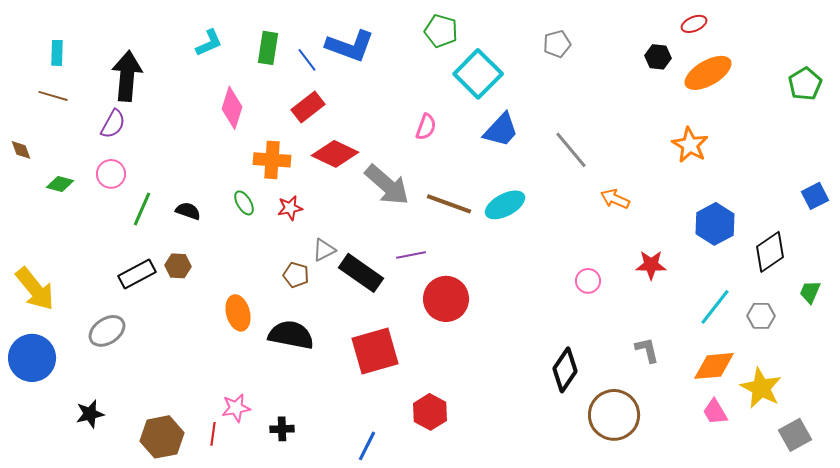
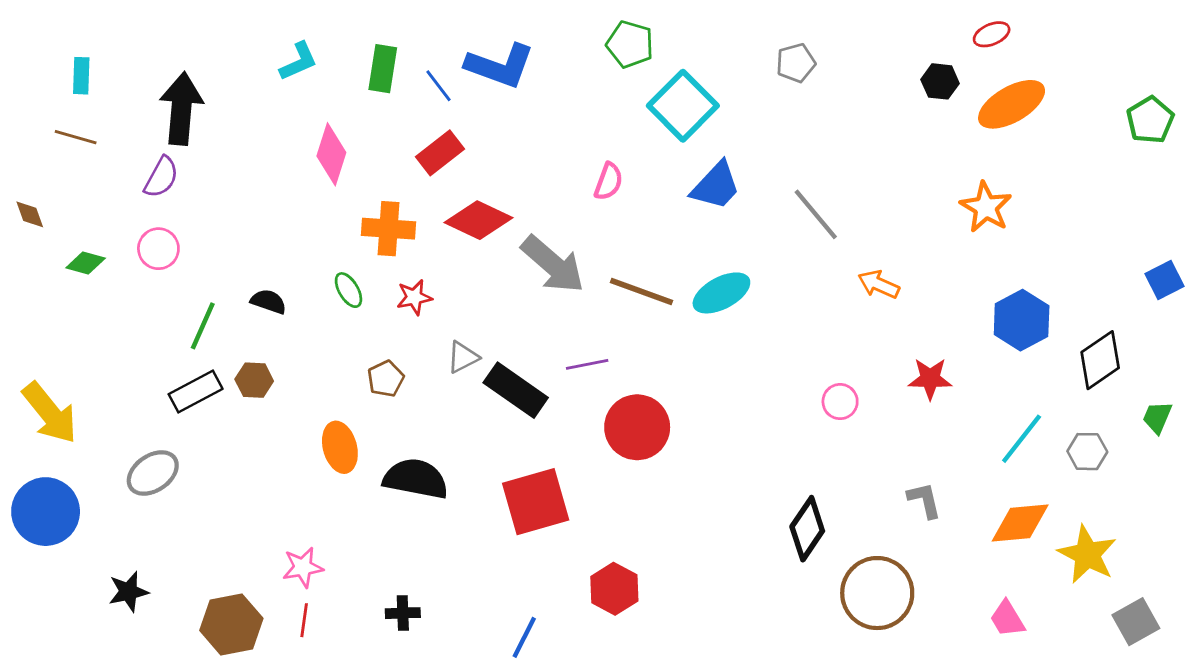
green line: (142, 209) -> (203, 326), moved
brown pentagon: (296, 275) -> (386, 379), moved, turned 30
pink star: (236, 408) -> (303, 567), moved
pink trapezoid: (715, 412) -> (1007, 619), moved

